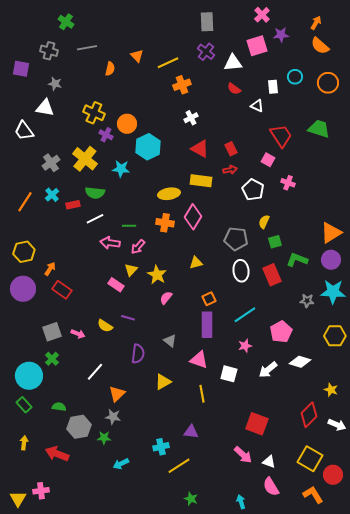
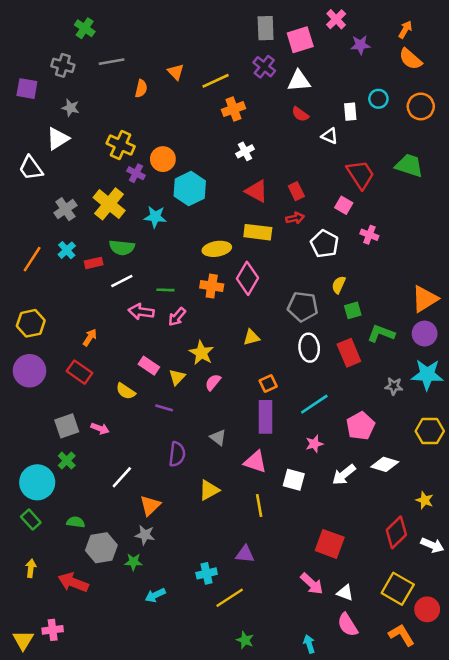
pink square: (257, 46) -> (300, 40), moved
white triangle: (45, 108) -> (58, 139), turned -42
orange arrow: (50, 269) -> (90, 337), moved
yellow triangle: (131, 270) -> (177, 377), moved
yellow semicircle: (105, 326) -> (126, 391), moved

